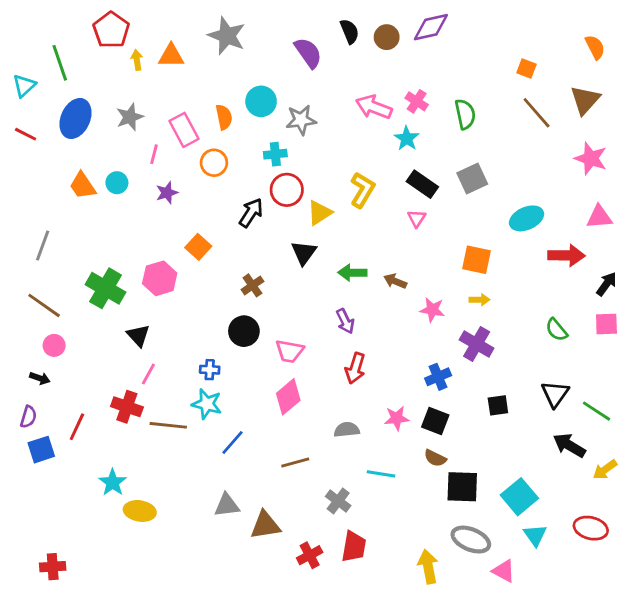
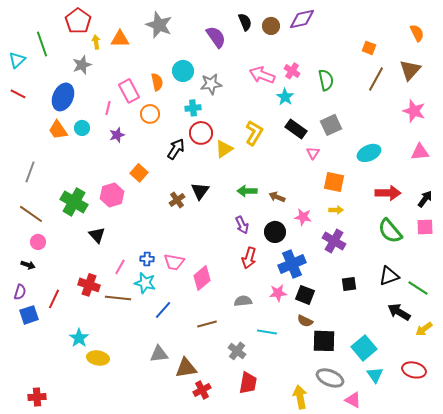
brown line: (537, 113) -> (376, 79), turned 70
gray star: (130, 117) -> (82, 65), moved
blue ellipse: (75, 118) -> (63, 97), moved
pink triangle: (417, 218) -> (313, 153), moved
black triangle: (304, 253) -> (200, 191), moved
red arrow: (566, 255) -> (388, 193), moved
green semicircle: (557, 330) -> (390, 231), size x1.5
black circle: (244, 331) -> (275, 232), moved
pink trapezoid: (290, 351) -> (174, 262), moved
pink line: (148, 374) -> (120, 267), moved
blue cross: (438, 377) -> (292, 264), moved, size x1.5
black triangle: (555, 394) -> (389, 276), turned 35
red cross: (310, 555) -> (202, 390), moved

